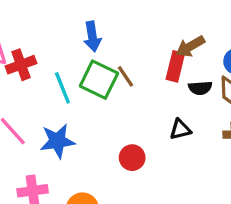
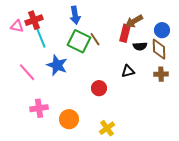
red cross: (21, 65) -> (34, 20), moved
cyan line: (62, 88) -> (41, 38), moved
blue star: (57, 141) -> (57, 65), moved, turned 30

